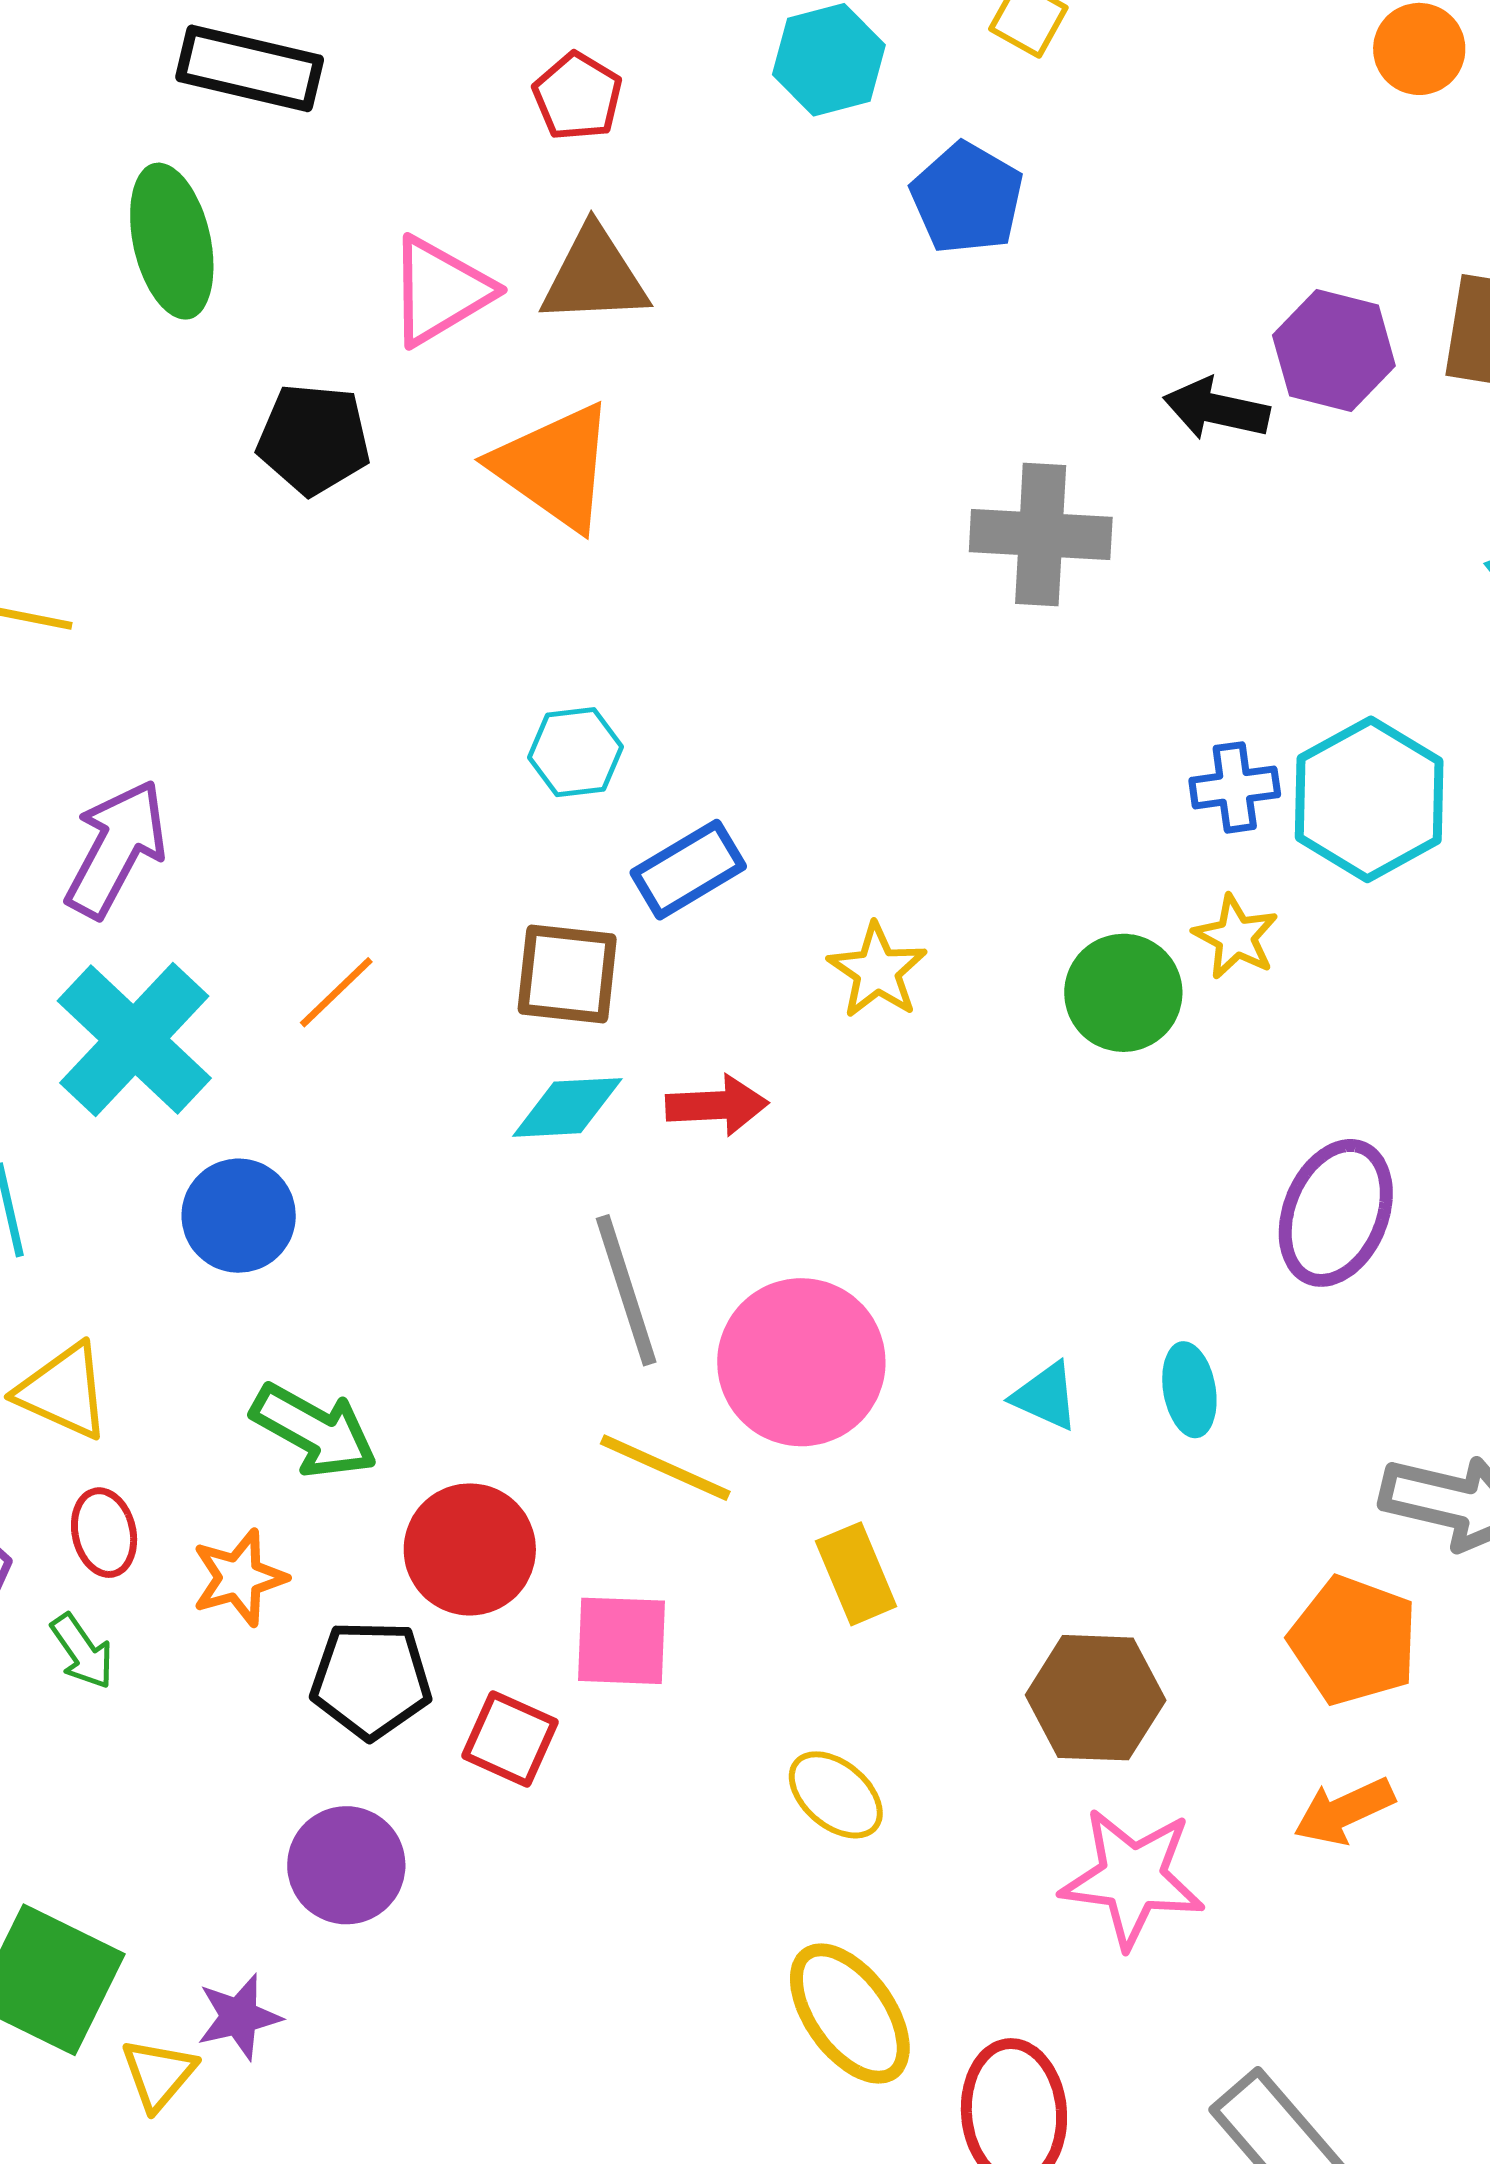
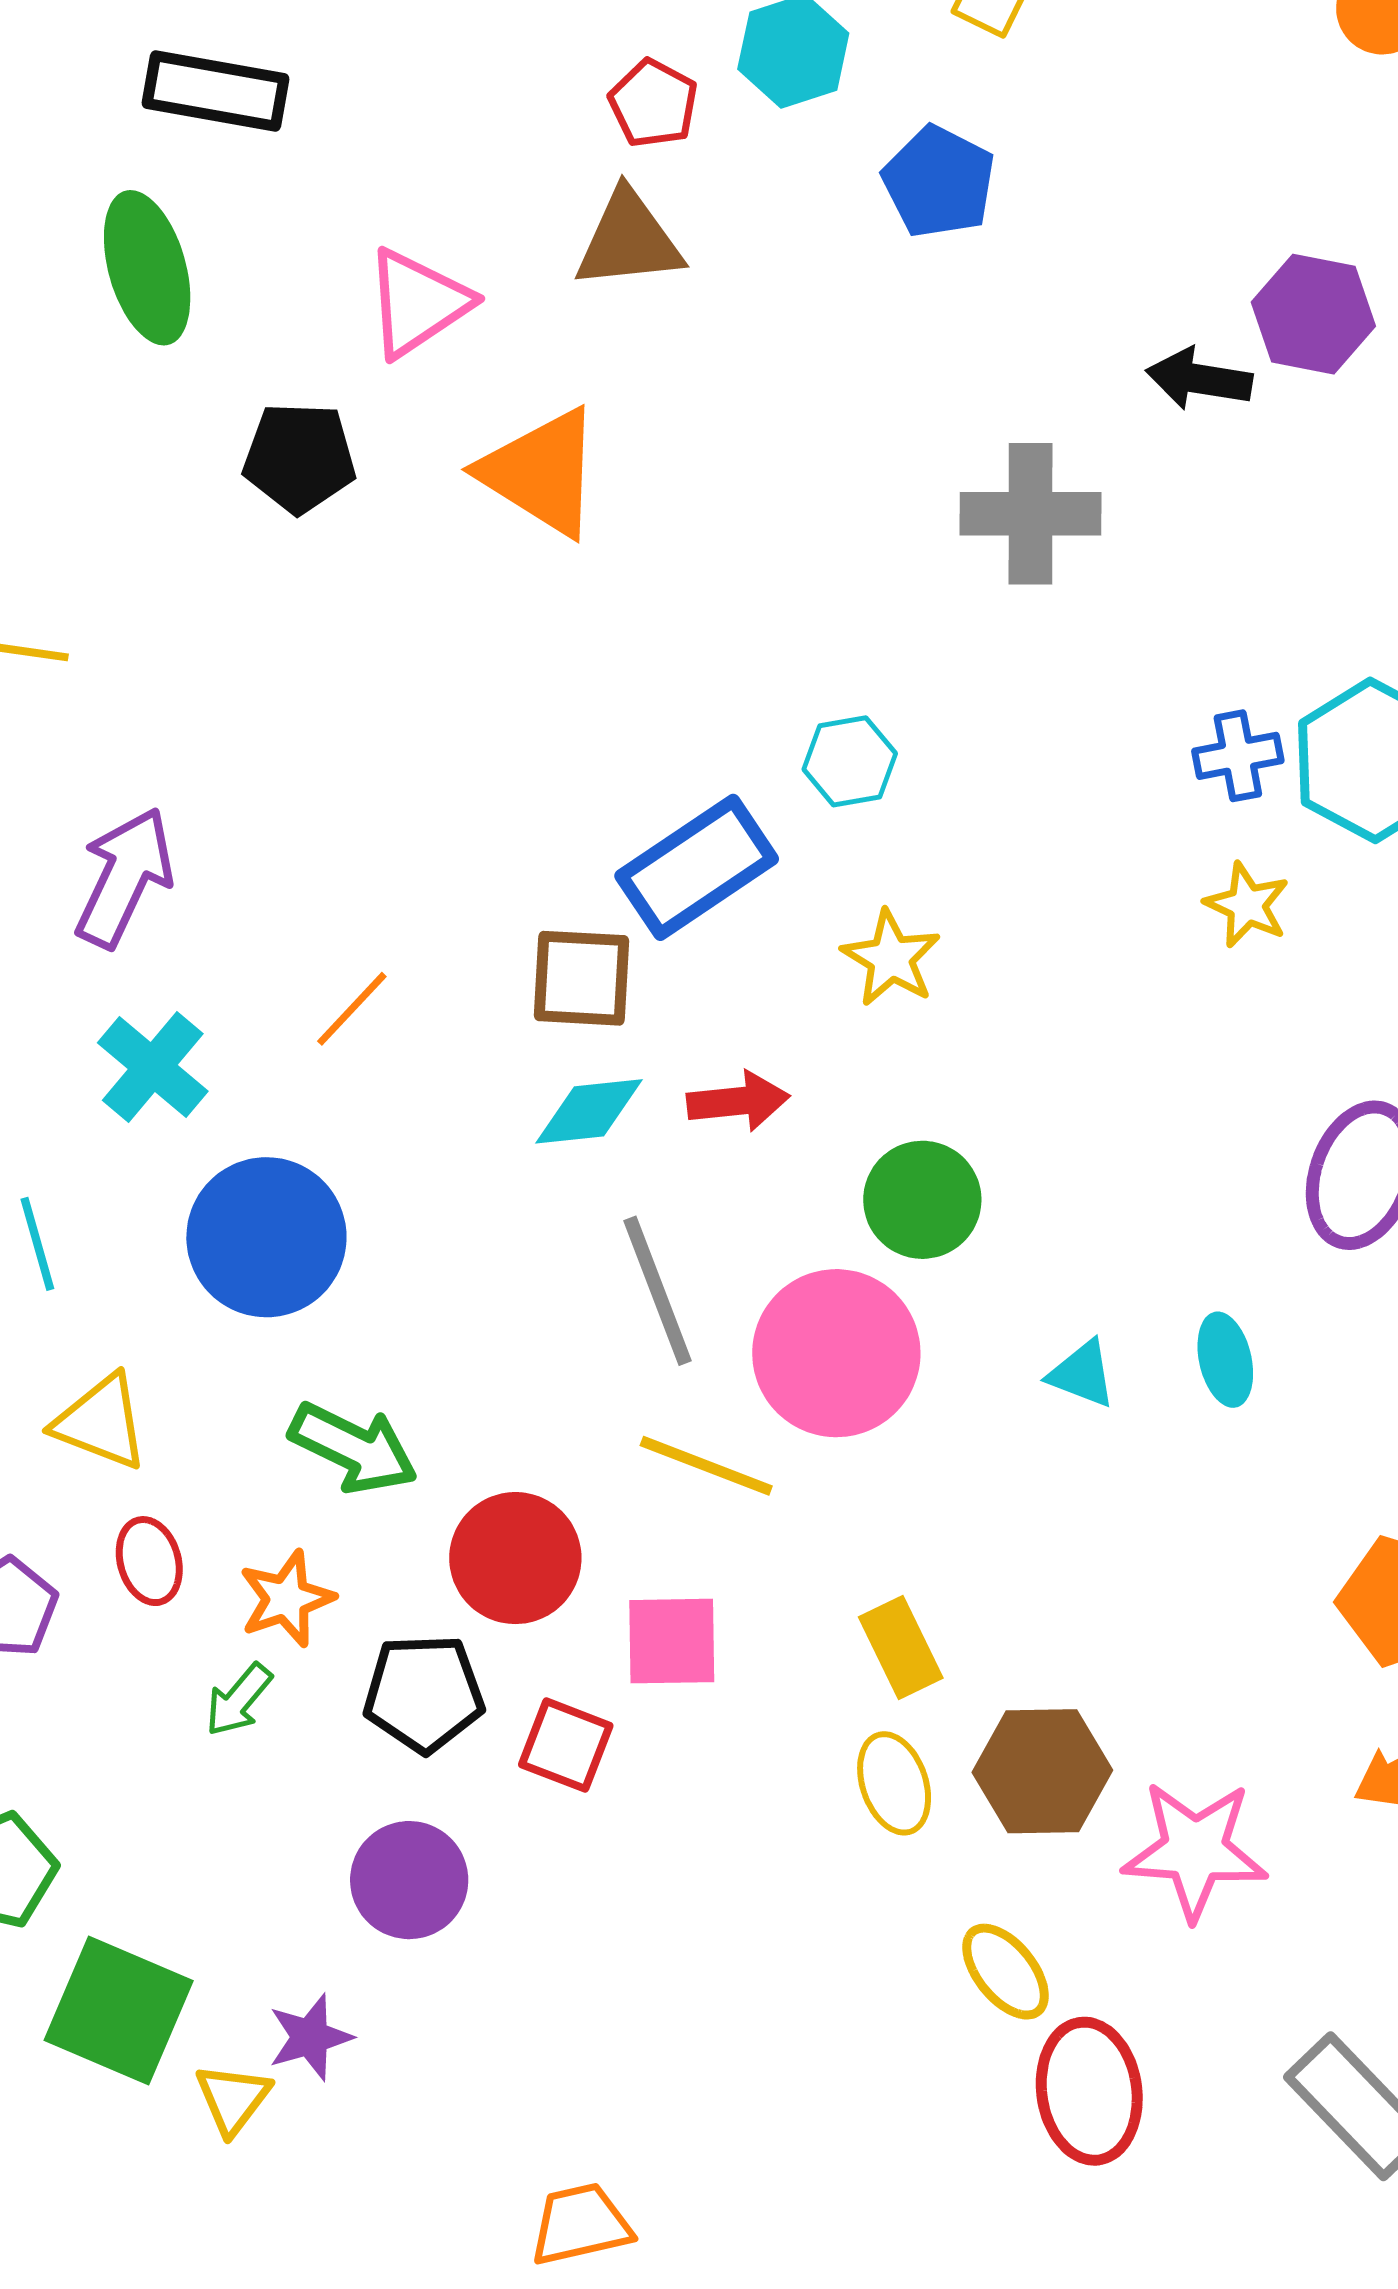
red pentagon: (577, 96) -> (653, 103), moved
brown triangle: (594, 276) -> (629, 240), moved
cyan hexagon: (575, 752) -> (850, 761), moved
blue rectangle: (688, 870) -> (697, 867), size x1.4
green circle: (1123, 993) -> (922, 1200), moved
cyan cross: (134, 1039) -> (153, 1067), size x0.7
blue circle: (239, 1216) -> (266, 1237), size x1.4
yellow rectangle: (856, 1574) -> (901, 1647), moved
green arrow: (82, 1651) -> (239, 1700), moved, turned 78
brown hexagon: (1096, 1698) -> (1042, 1771), moved
yellow ellipse: (836, 1795) -> (894, 1783), turned 34
yellow ellipse: (850, 2014) -> (1006, 1972), moved, size x0.7

